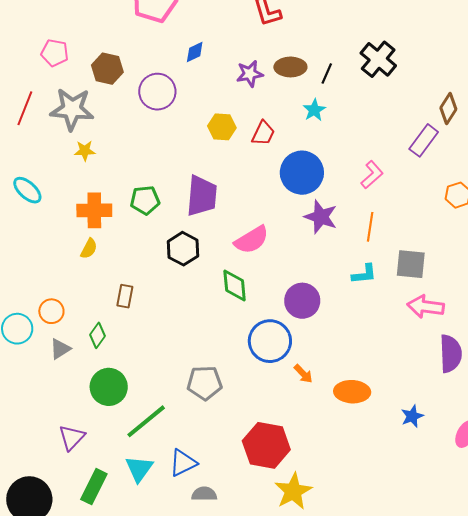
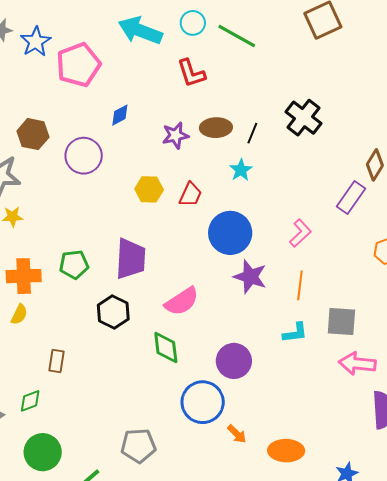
green diamond: (98, 335) -> (30, 401), turned 35

